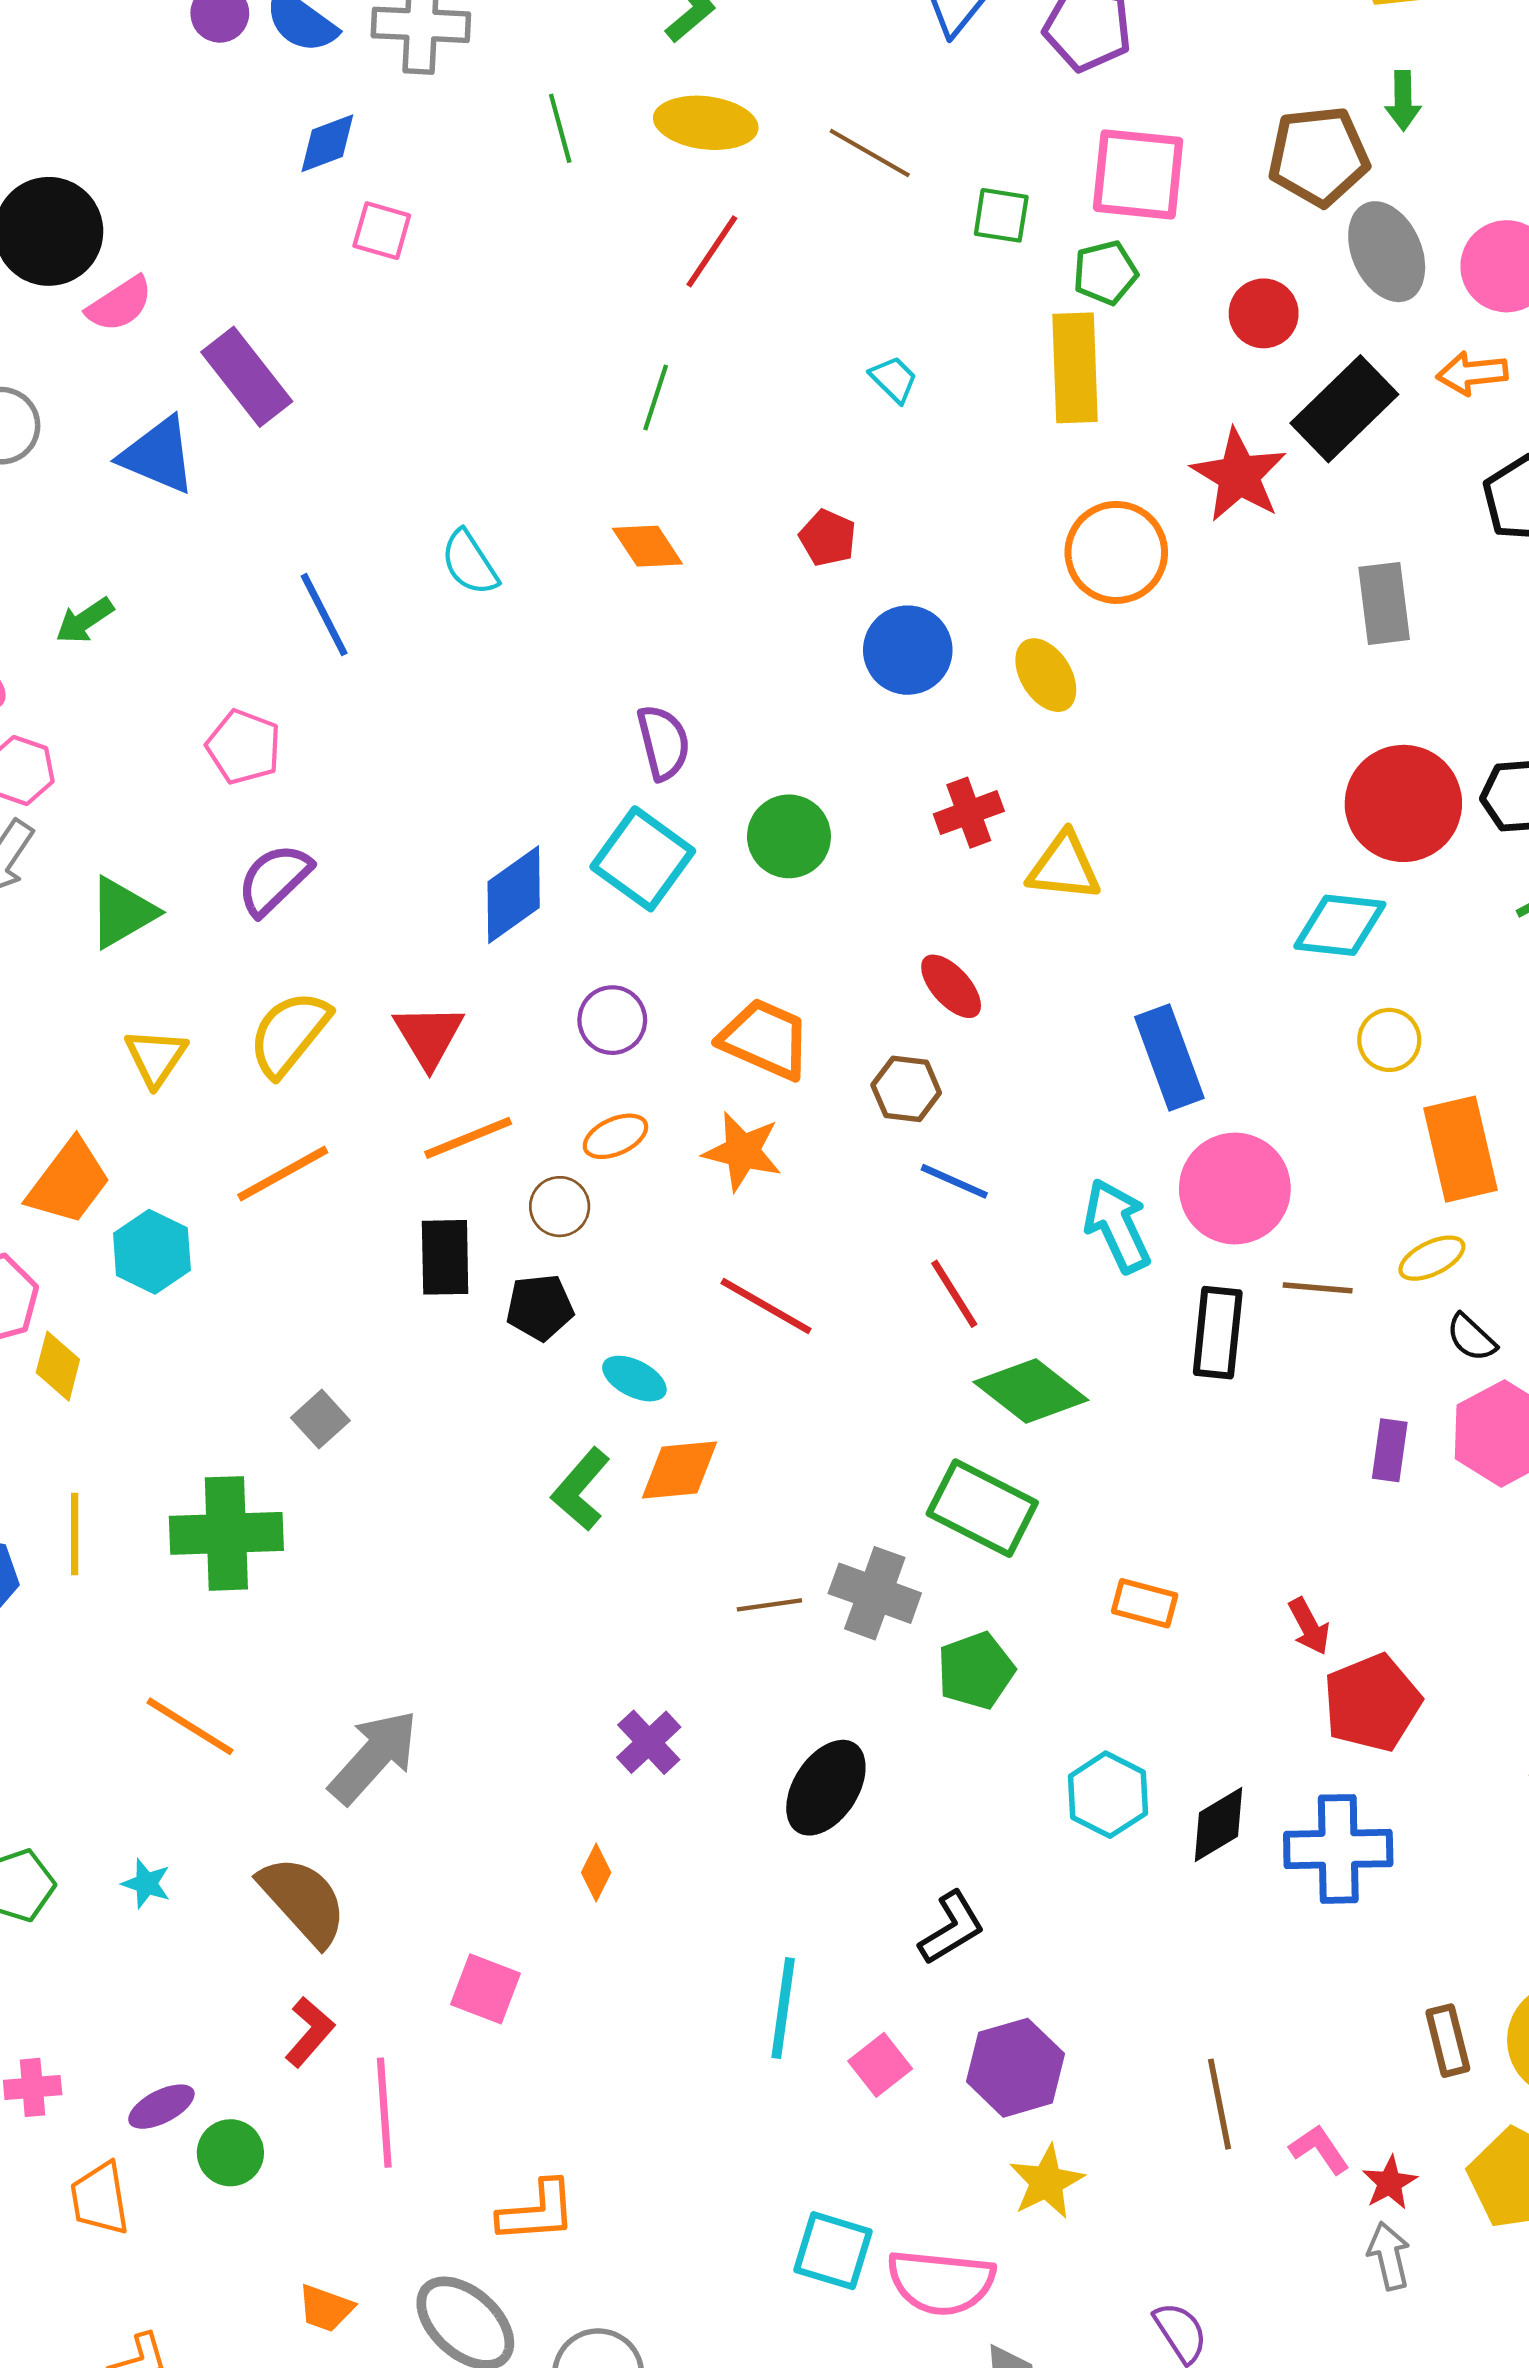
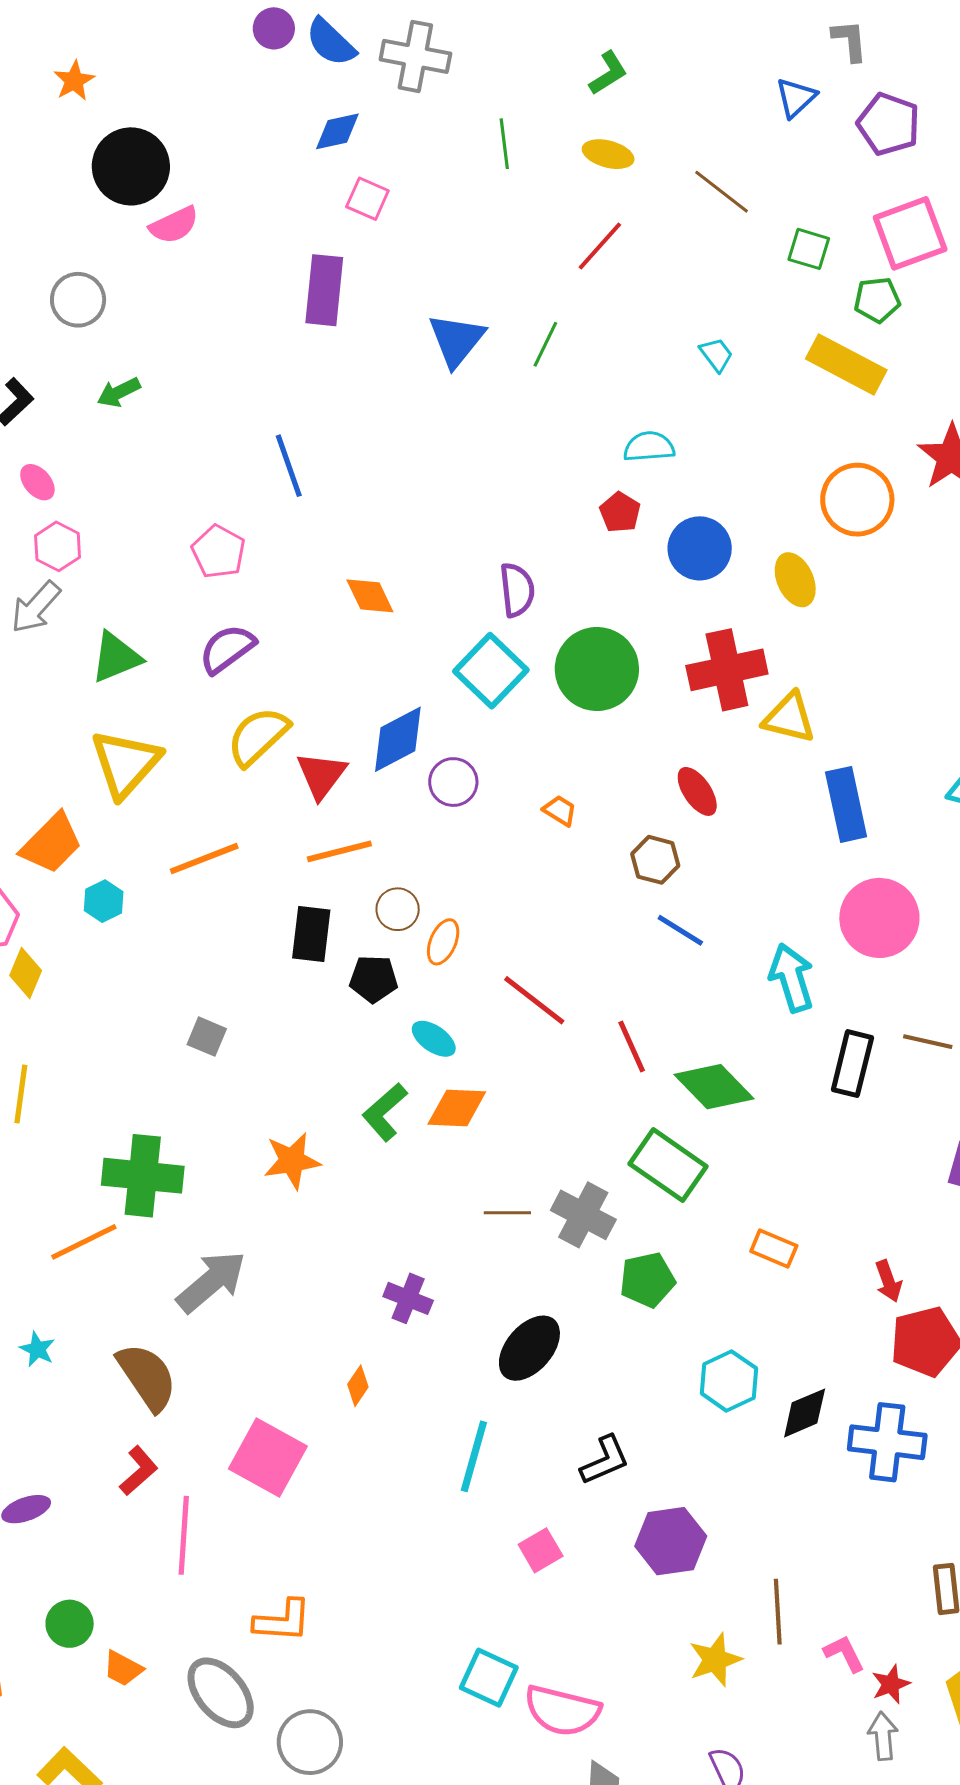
yellow ellipse: (706, 123) -> (608, 154), size x0.7
pink square: (1138, 174) -> (910, 233), turned -34
yellow rectangle: (1075, 368) -> (846, 364), turned -68
purple rectangle: (247, 377) -> (324, 290), moved, turned 36
blue triangle: (158, 455) -> (456, 340), moved, turned 38
red pentagon: (828, 538) -> (620, 512), moved
orange diamond: (647, 546) -> (370, 596), moved
cyan semicircle: (470, 563) -> (649, 447), moved, turned 111
green arrow: (85, 621) -> (119, 392), moved
red cross: (969, 813) -> (727, 670), size x1.6
green circle: (789, 836) -> (597, 669), size x1.4
blue diamond: (514, 895) -> (398, 739), moved
yellow semicircle: (289, 1034) -> (258, 736), moved
orange trapezoid: (765, 1039) -> (560, 810), size x0.5
yellow triangle: (156, 1057) -> (126, 763), size x1.6
blue rectangle: (1169, 1057) -> (846, 804), moved
orange ellipse: (615, 1136) -> (443, 942), moved, turned -51
orange star: (742, 1151) -> (292, 1161), moved, turned -30
pink circle: (1235, 1188) -> (879, 918), moved
cyan hexagon: (152, 1252) -> (104, 901), size x0.7
red line: (954, 1294) -> (632, 1047), moved
gray square: (320, 1419) -> (207, 1037), turned -33
green cross: (226, 1533) -> (143, 1176), moved
orange line: (190, 1726) -> (84, 1242), turned -66
purple cross: (649, 1742) -> (408, 1298), turned -33
pink square: (486, 1989) -> (268, 1457), size x1.5
cyan line: (783, 2008) -> (474, 1456), moved
purple hexagon: (1015, 2068) -> (671, 1541), moved
green circle: (230, 2153) -> (70, 1624), moved
yellow star: (1047, 2182) -> (715, 1660), moved

